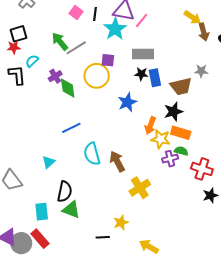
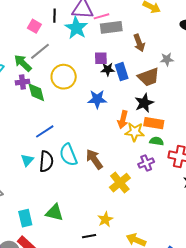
pink square: (76, 12) -> (34, 26), moved
pink line: (142, 20) -> (102, 16), turned 42
brown arrow: (204, 32) -> (139, 43), moved
green arrow: (60, 42) -> (23, 63), moved
gray rectangle: (143, 54) -> (111, 27), moved
purple square: (108, 60) -> (101, 58), moved
purple cross: (55, 76) -> (22, 82), turned 32
blue star: (127, 102) -> (97, 99), turned 30
purple cross: (170, 159) -> (146, 163), moved
cyan triangle: (48, 162) -> (27, 160), moved
black semicircle: (65, 192) -> (46, 161), moved

